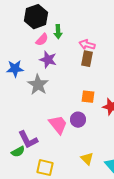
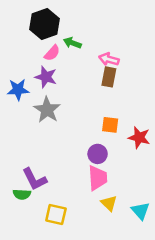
green arrow: (58, 32) -> (72, 43), turned 112
purple star: (48, 60) -> (46, 77), moved
pink trapezoid: (58, 125) -> (98, 178), moved, turned 35
green semicircle: (18, 152) -> (22, 194), turned 32

